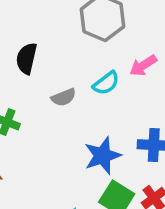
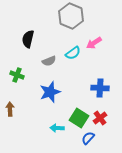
blue star: (103, 156) -> (50, 92), moved

